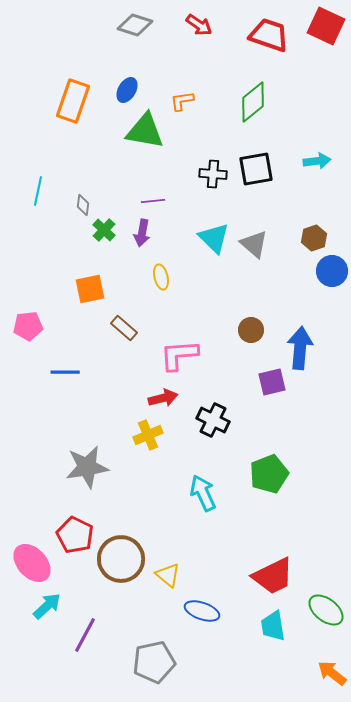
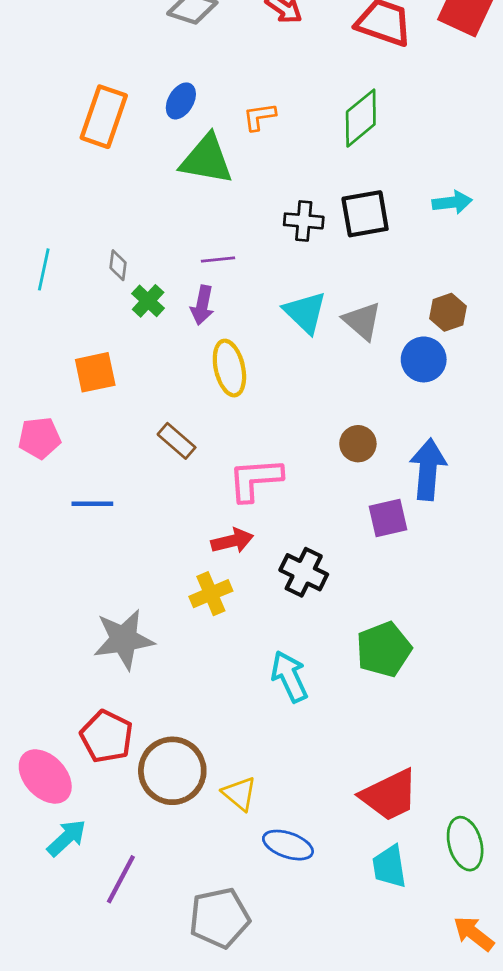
cyan line: (38, 191) -> (44, 269), moved
blue circle: (332, 271) -> (424, 359), moved
yellow ellipse: (161, 277) -> (229, 368), size x1.5
orange square: (90, 289) -> (95, 372), moved
green ellipse: (326, 610) -> (465, 844), turned 36

